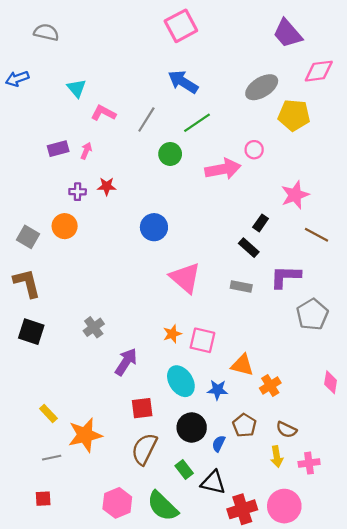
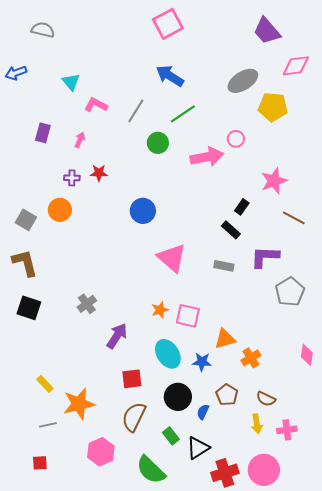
purple rectangle: (58, 149) -> (43, 133), moved, turned -60
orange triangle: (242, 365) -> (225, 339), turned -30
black triangle: (213, 482) -> (198, 448), turned -45
pink hexagon: (117, 503) -> (101, 452), moved

